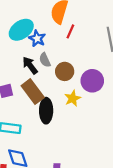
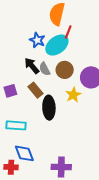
cyan ellipse: (21, 30) -> (57, 45), moved
gray semicircle: (45, 60) -> (45, 69), moved
brown rectangle: (33, 92) -> (36, 90), size x0.7

